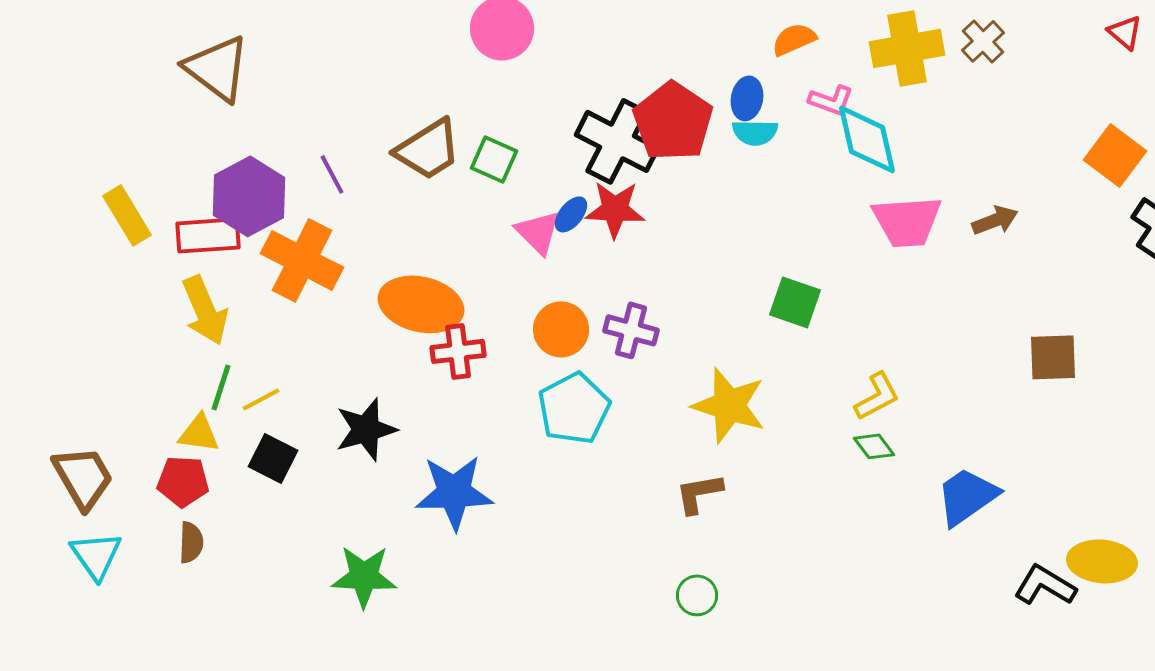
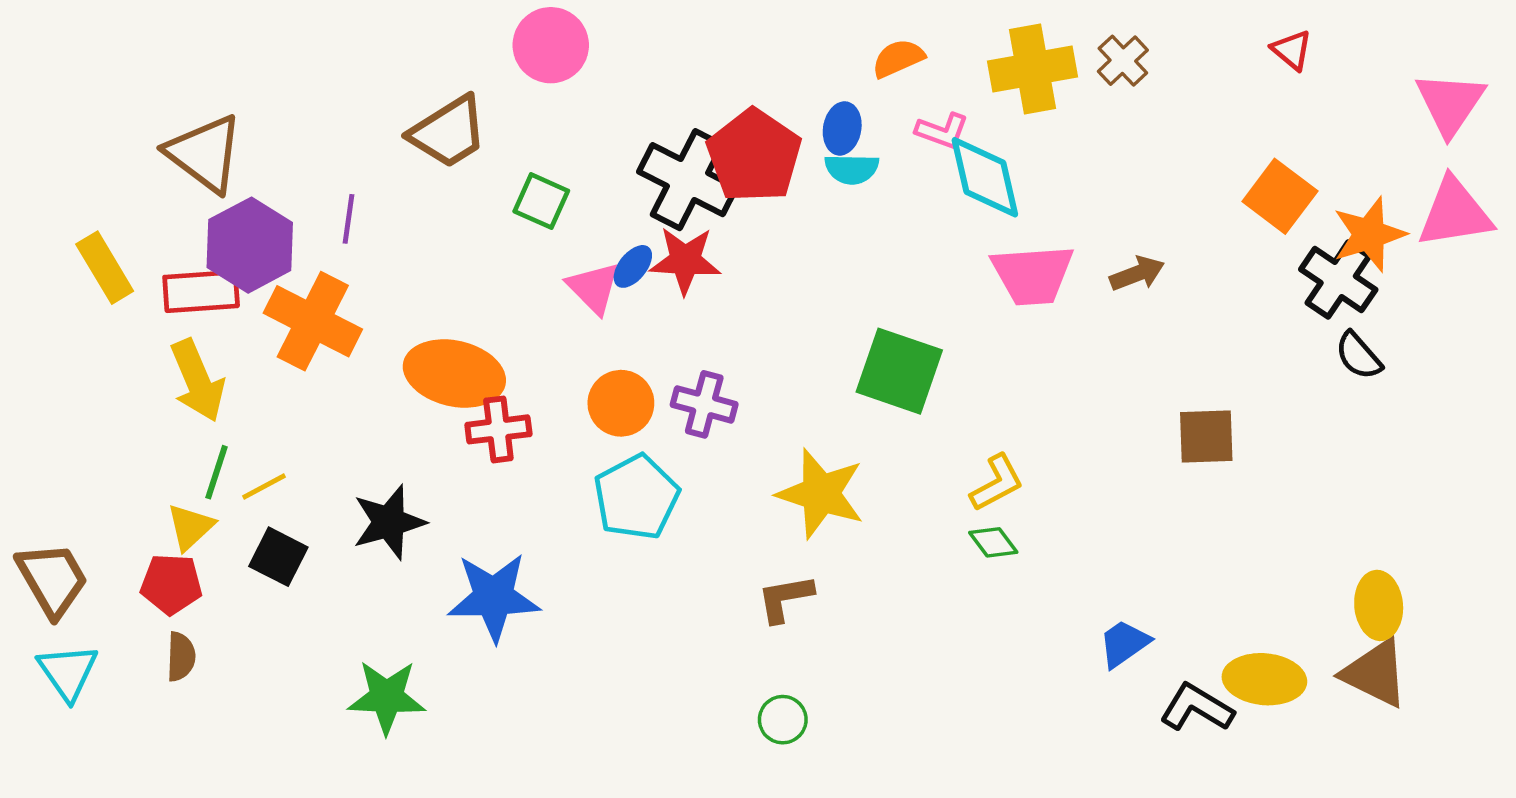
brown triangle: (217, 68) -> (205, 153), moved
brown trapezoid: (428, 149) -> (448, 132), moved
purple line: (332, 174) -> (349, 219), turned 36
green square: (795, 302) -> (899, 371), size x1.4
yellow triangle: (199, 433) -> (190, 527), turned -51
blue trapezoid: (967, 496) -> (1124, 644), moved, size x0.7

